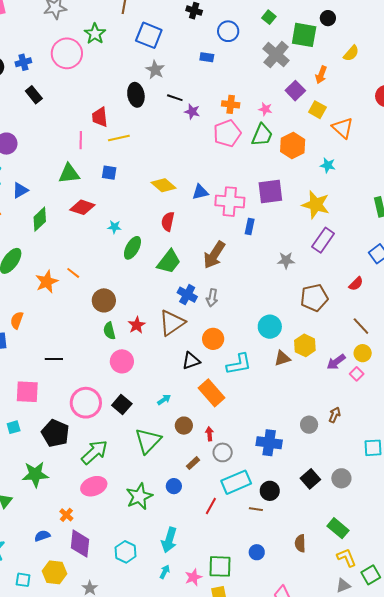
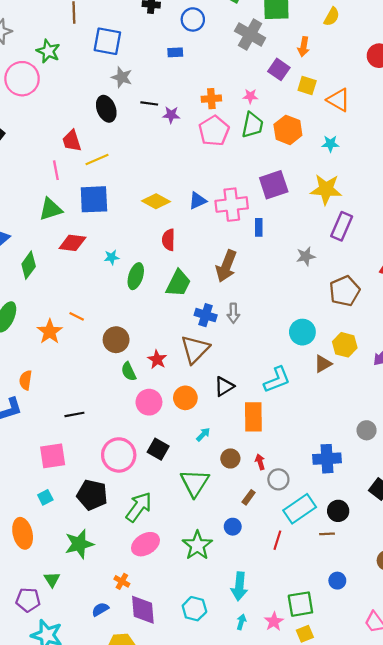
blue square: (109, 173) -> (94, 199), size x1.8
orange circle: (213, 339) -> (185, 398), moved
orange rectangle: (211, 393) -> (253, 417), turned 52

